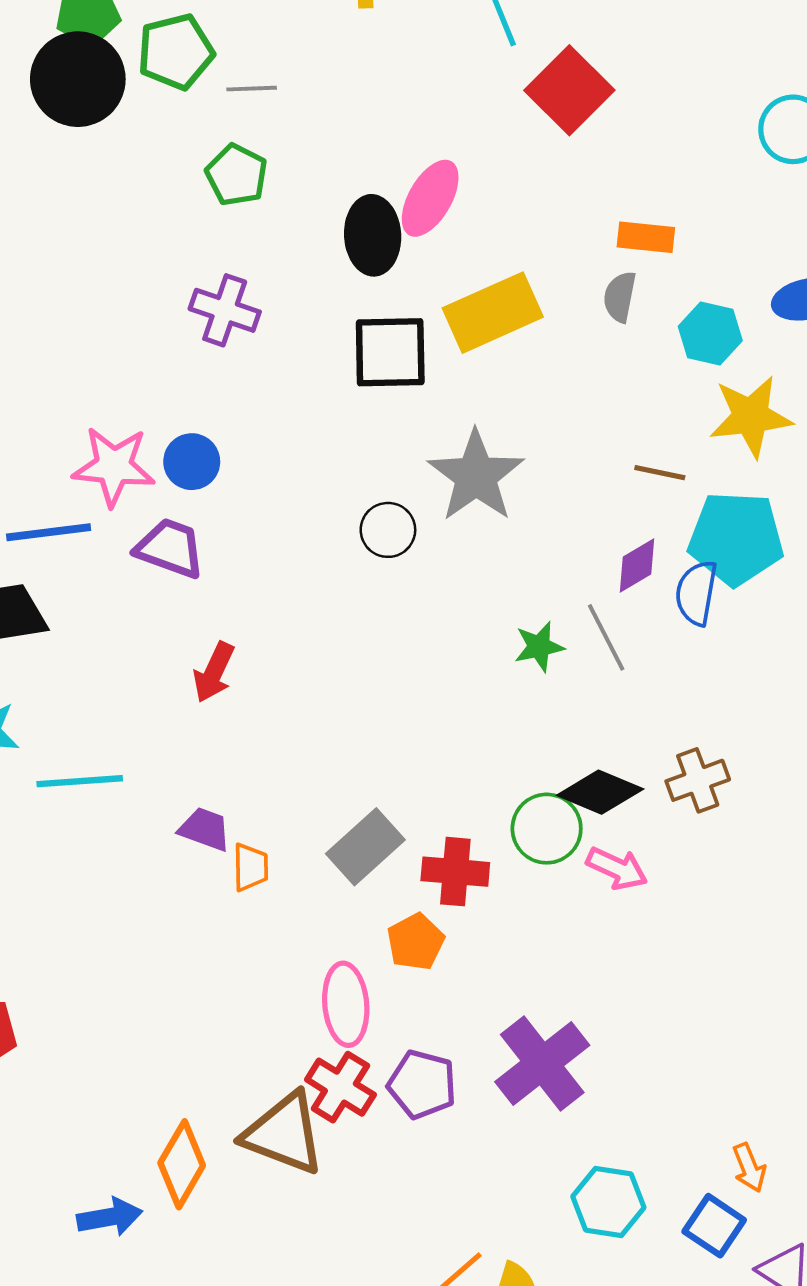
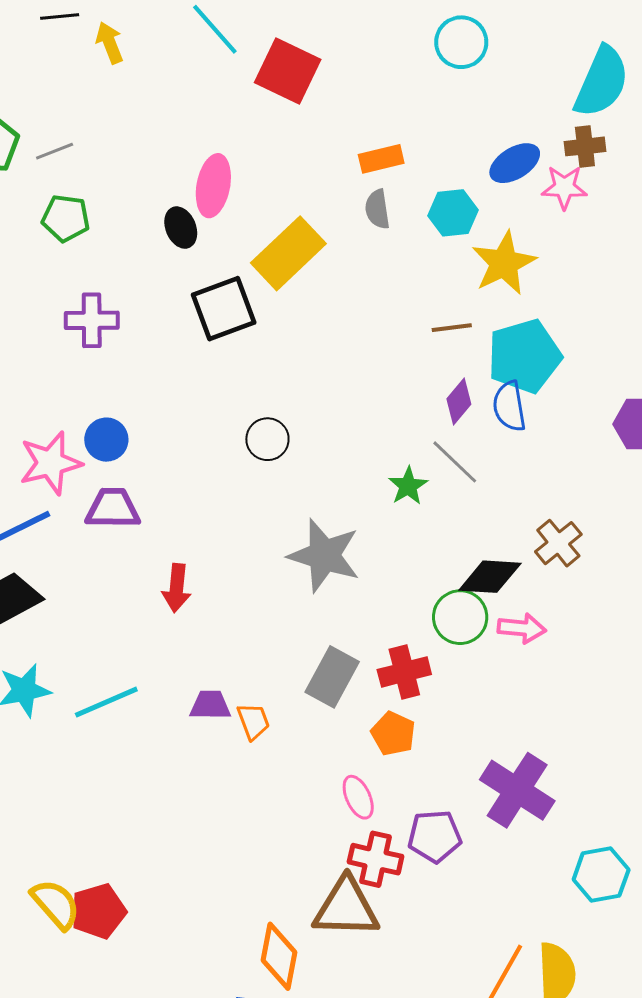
black ellipse: (373, 235) -> (181, 228), size x0.7
gray star: (476, 476) -> (324, 555), moved
pink ellipse: (346, 1004) -> (358, 797), size x0.7

